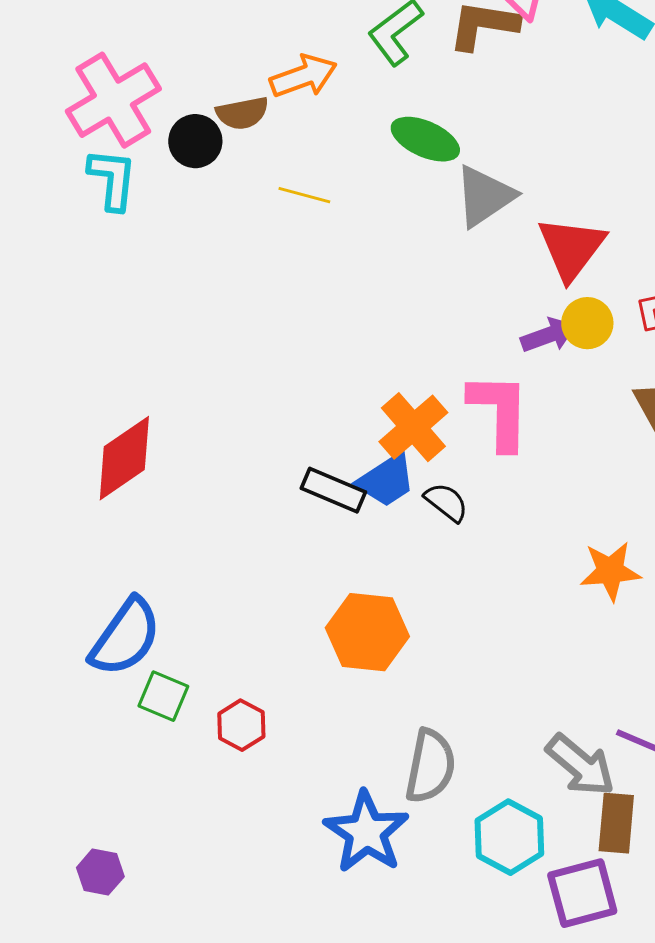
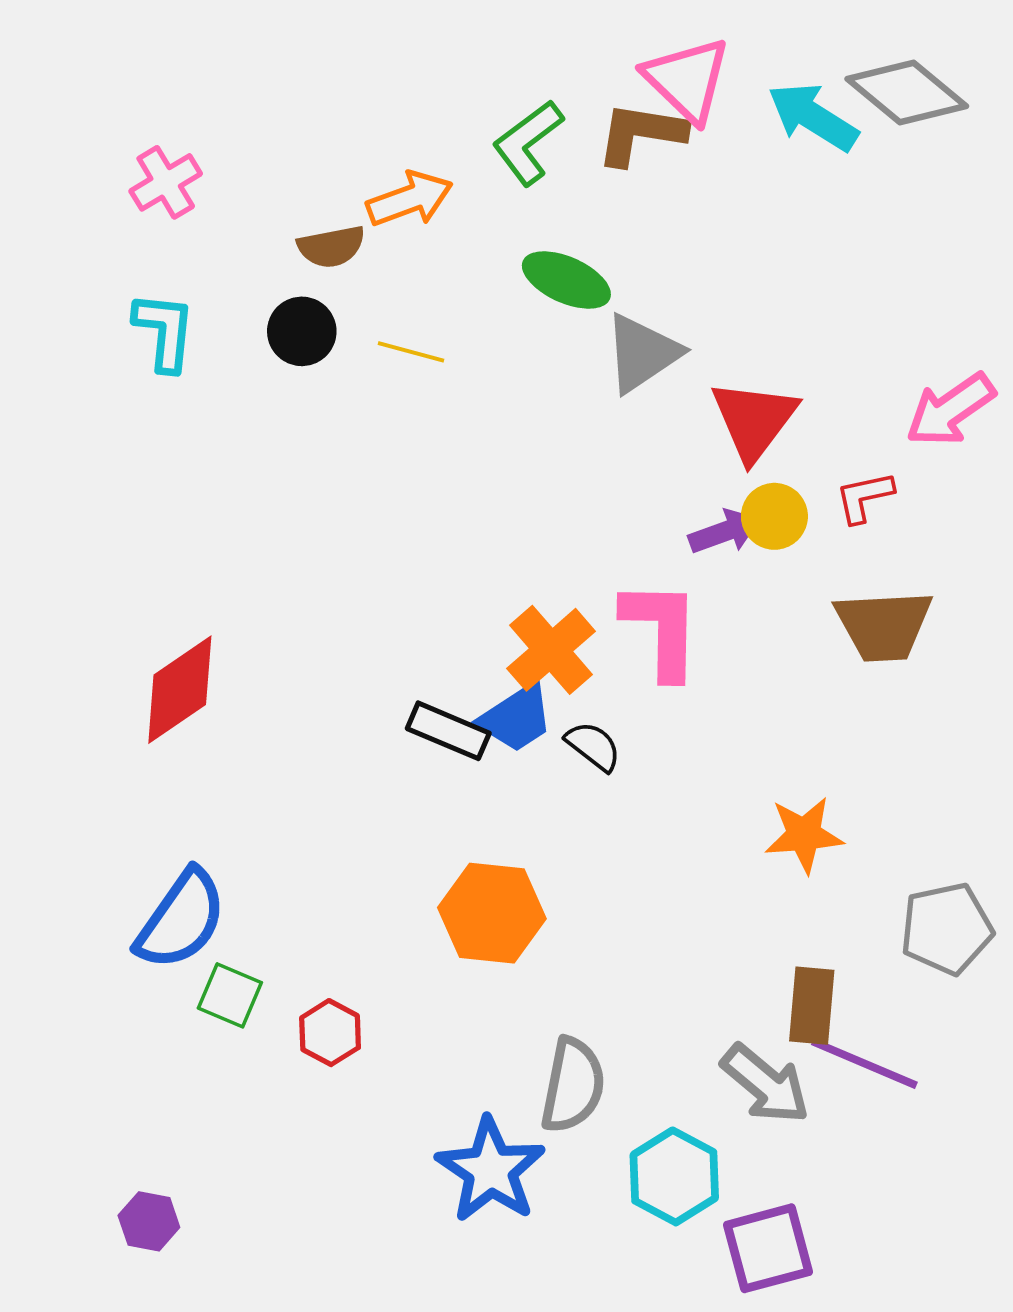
pink cross: (113, 100) -> (166, 182), moved, size x0.6
black circle: (195, 141) -> (302, 331), moved
brown rectangle: (616, 823) -> (812, 1006), moved

